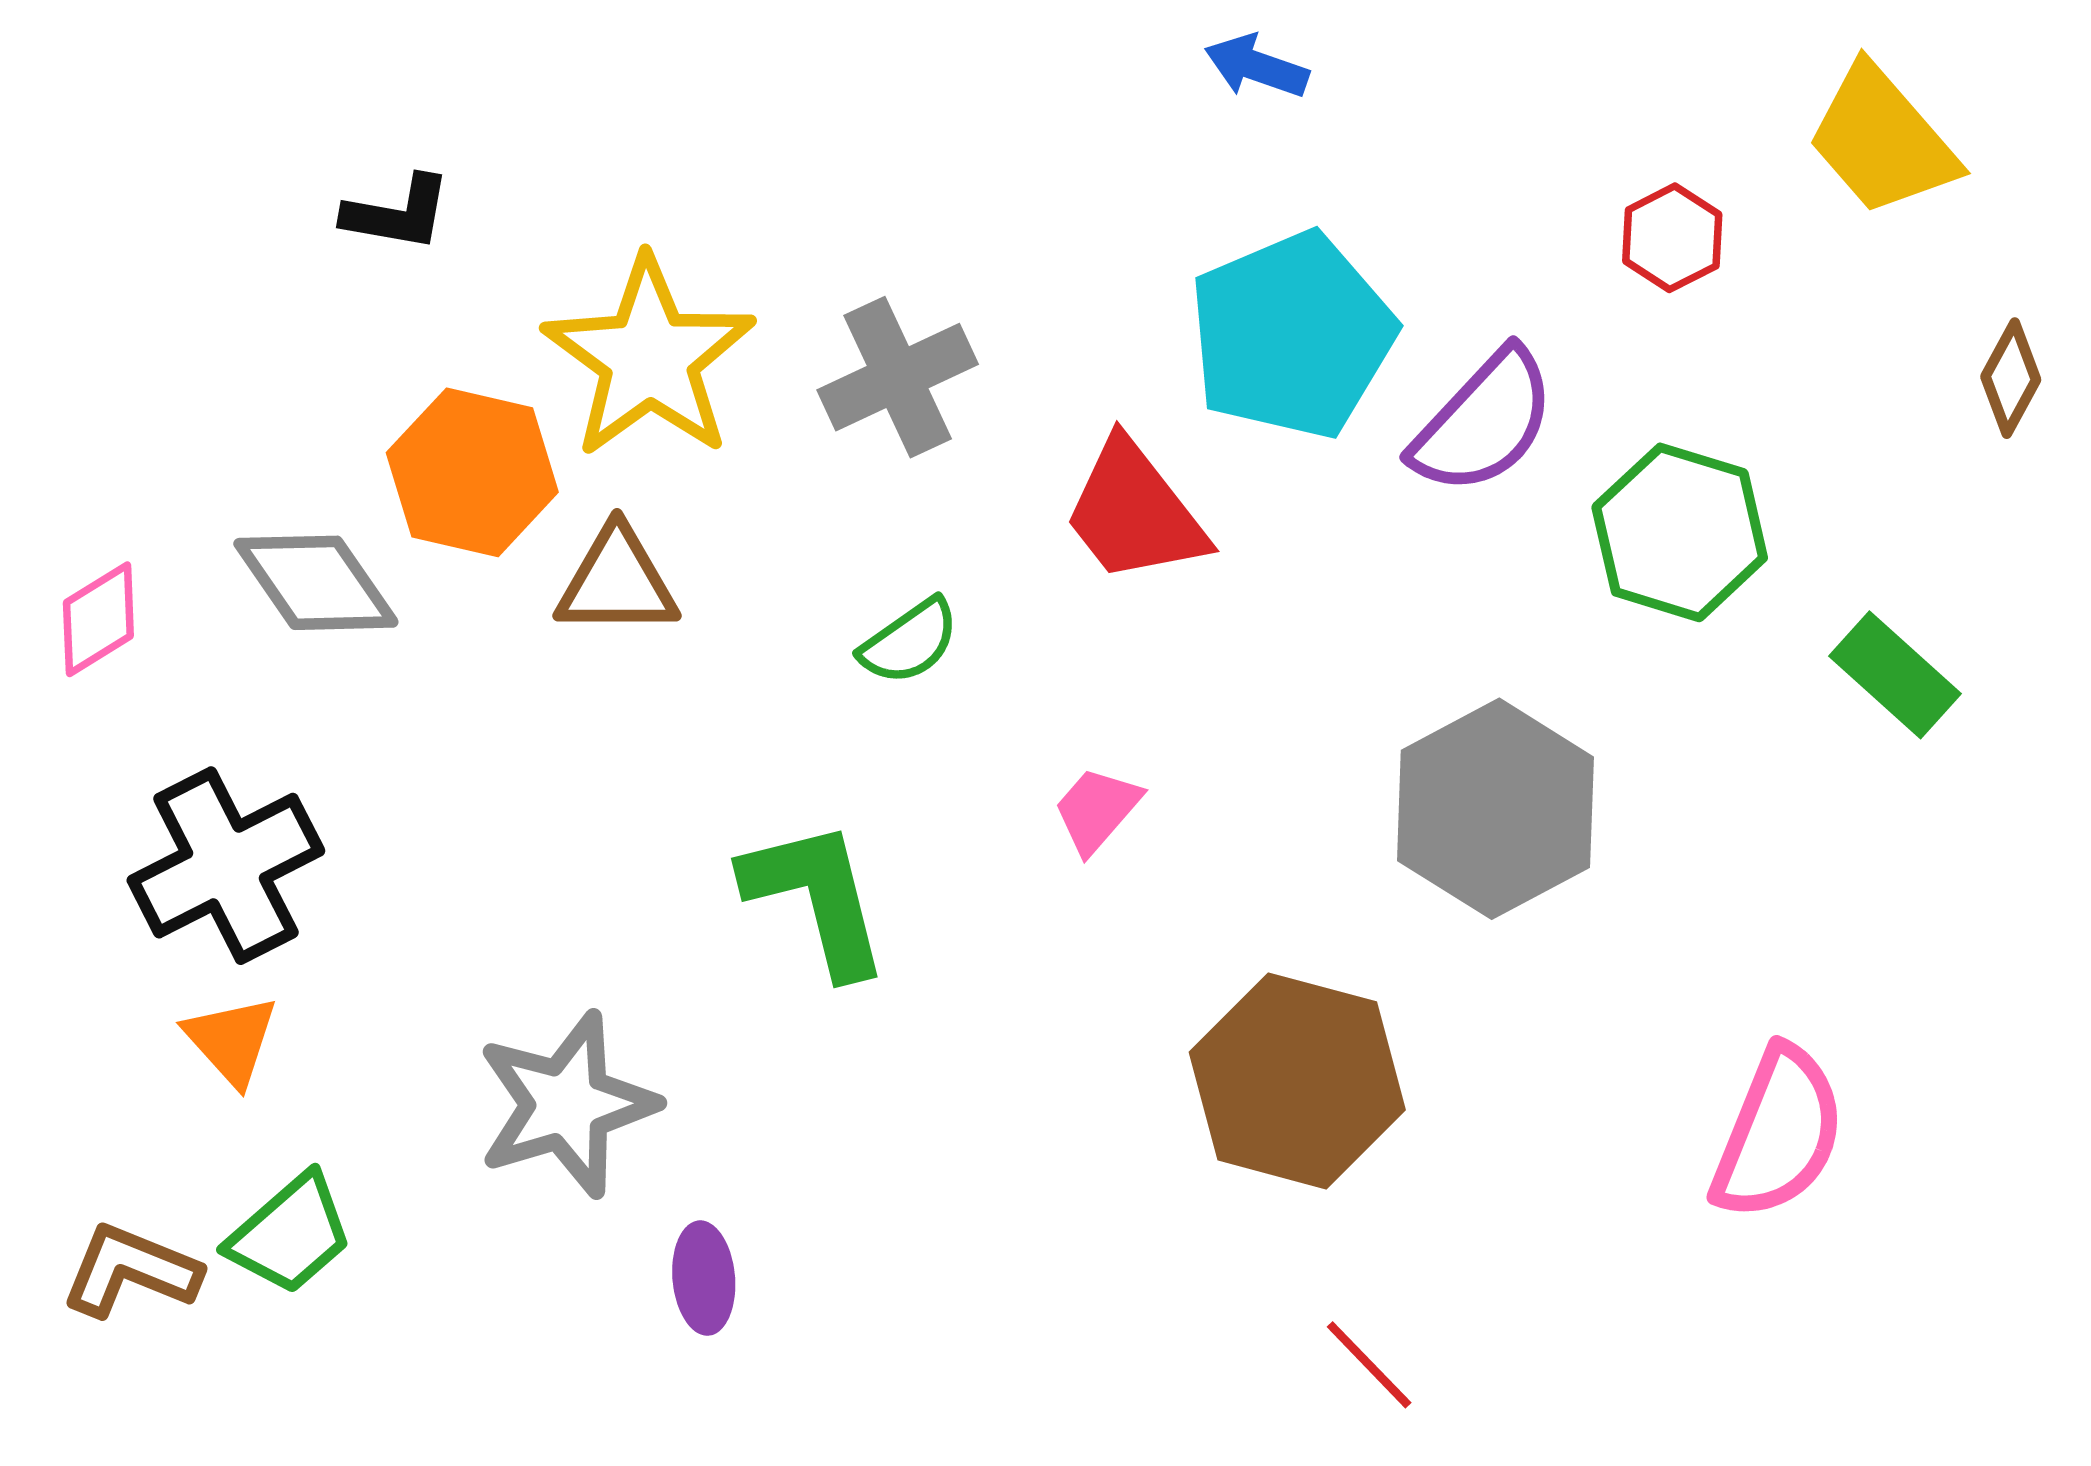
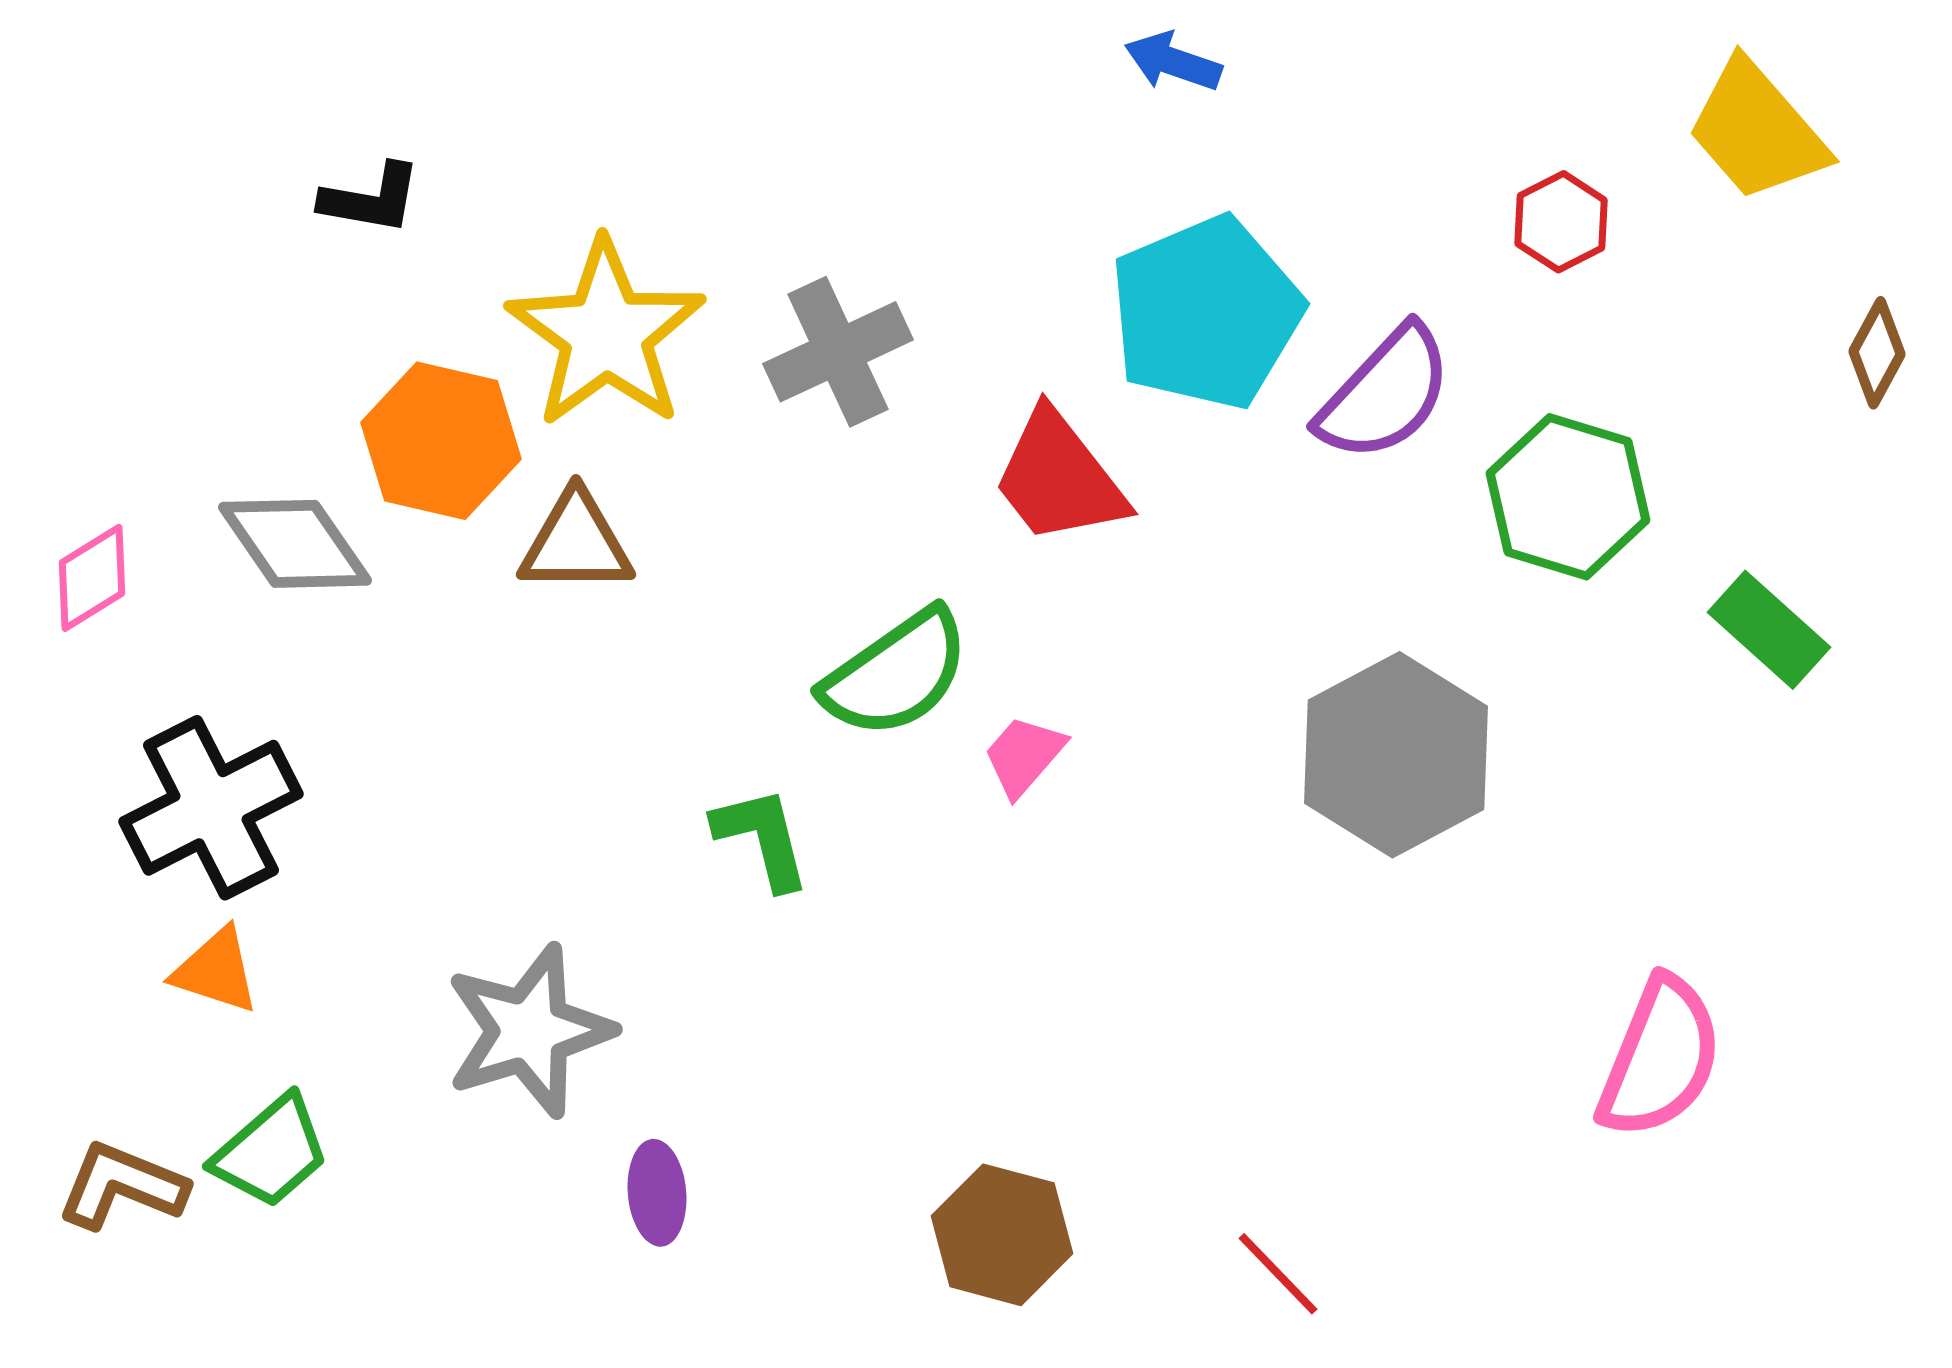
green semicircle: (909, 642) -> (896, 674), moved, size x1.6
green L-shape: (816, 898) -> (762, 838), size x0.7
orange triangle: (231, 1040) -> (216, 971), turned -30
brown hexagon: (1297, 1081) -> (1002, 1235), moved, size x0.7

